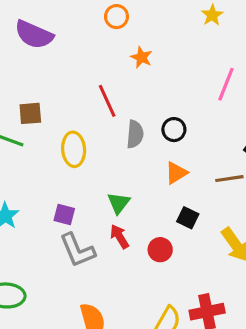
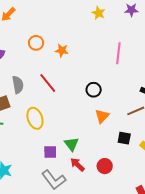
orange circle: (116, 17) -> (36, 43), moved
gray semicircle: (135, 134) -> (18, 85), moved
purple square: (64, 215) -> (50, 152), moved
black square: (188, 218) -> (124, 138), moved

